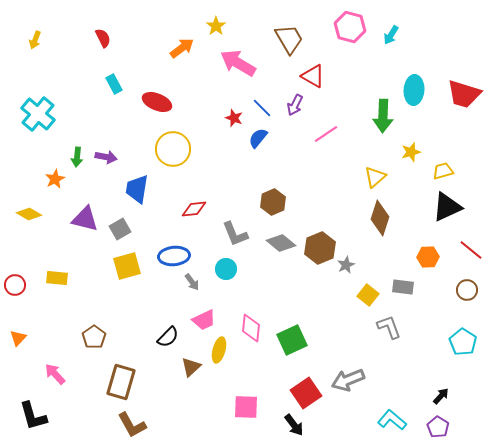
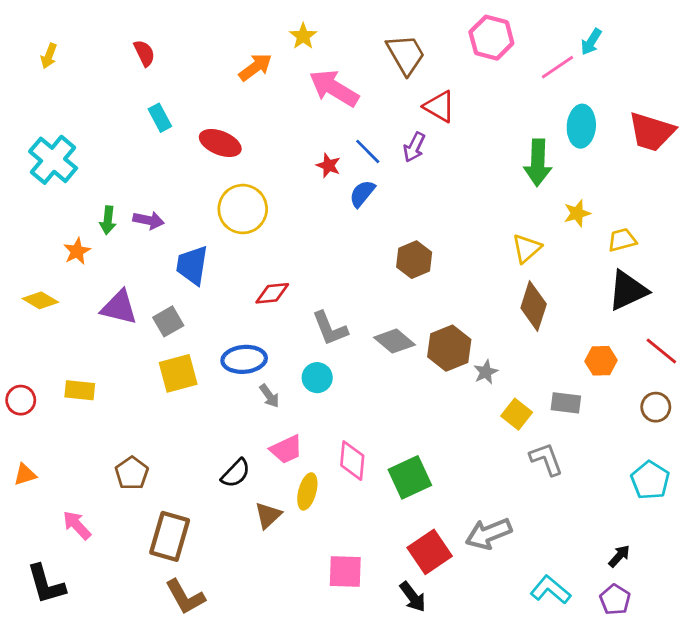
cyan arrow: (391, 35) -> (591, 42), moved
pink line: (326, 134) -> (557, 67), moved
brown hexagon: (273, 202) -> (414, 260), moved
orange triangle: (18, 338) -> (25, 475), turned 30

